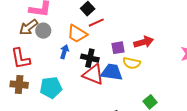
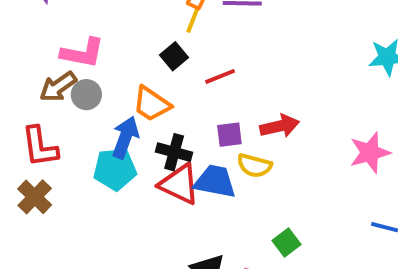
red line: (96, 23) -> (220, 76), moved
blue arrow: (64, 52) -> (125, 137), size x1.5
brown cross: (19, 85) -> (35, 197), turned 36
cyan pentagon: (51, 88) -> (115, 169), moved

